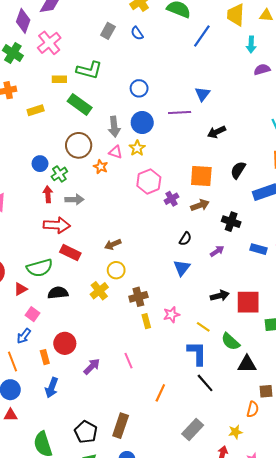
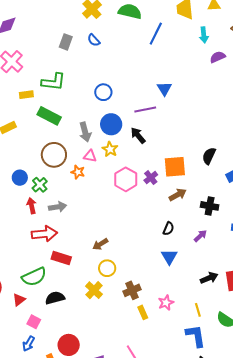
black arrow: (217, 132) -> (138, 135), moved, turned 84
purple cross: (171, 199) -> (151, 178), moved
yellow line: (203, 327) -> (198, 310), turned 48

